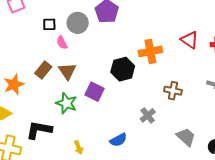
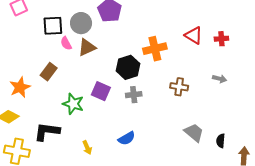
black square: (49, 24) -> (53, 26), size x1.5
brown triangle: (67, 71) -> (87, 47), moved, turned 42
gray cross: (148, 115) -> (134, 95), moved, turned 35

